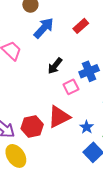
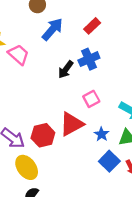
blue cross: (89, 71) -> (89, 59), moved
pink square: (71, 87) -> (91, 99), moved

